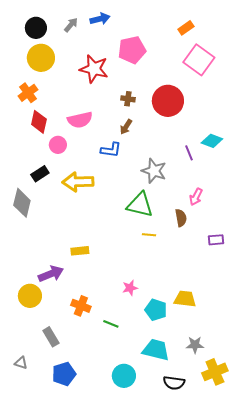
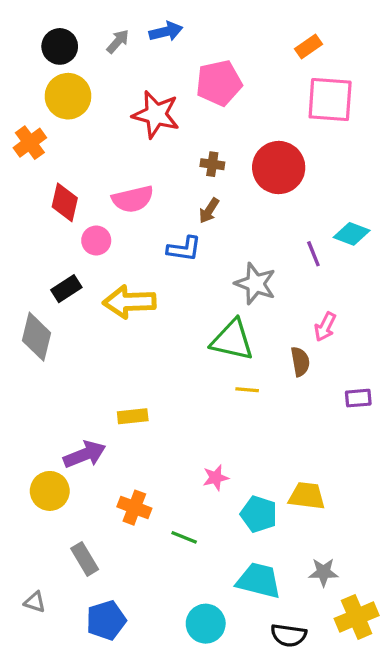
pink square: (199, 60) -> (330, 100), turned -32
orange cross: (28, 93) -> (30, 143), moved

